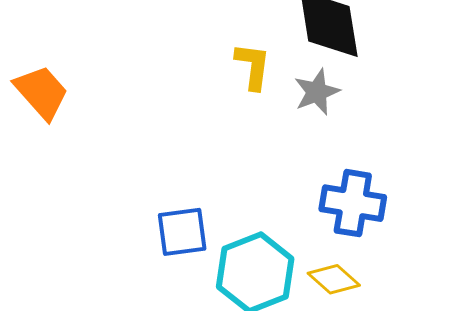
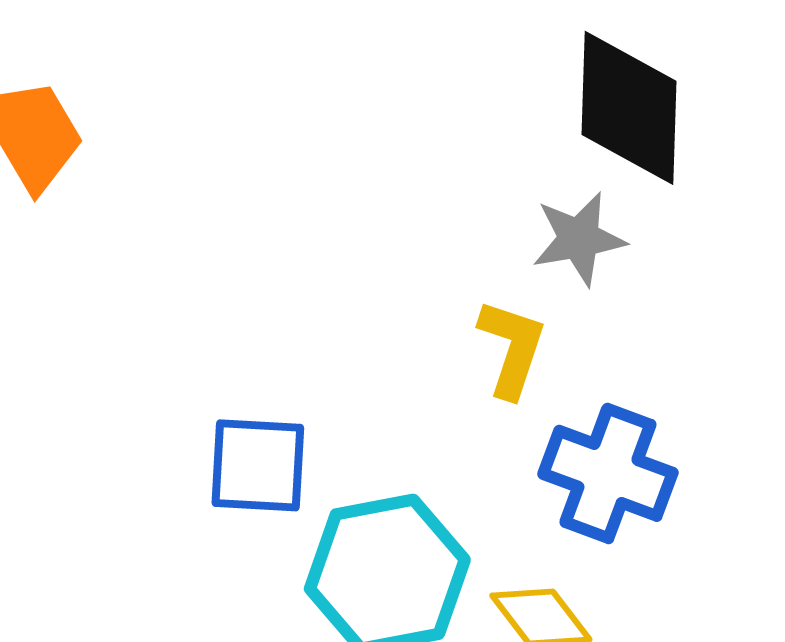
yellow L-shape: (253, 66) -> (512, 348), moved

